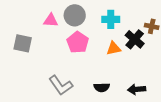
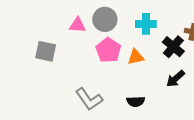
orange triangle: (114, 48) -> (136, 57), moved
black arrow: (137, 89) -> (176, 79), moved, turned -36

